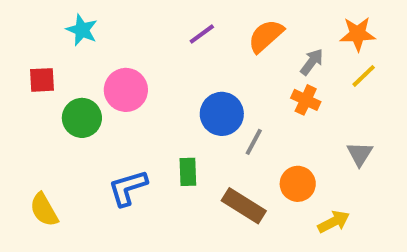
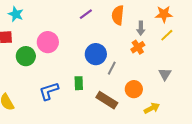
cyan star: (82, 30) -> (16, 14), moved
orange semicircle: (266, 36) -> (118, 15), turned -42
gray arrow: (312, 62) -> (141, 28), turned 144
orange cross: (306, 100) -> (138, 47), turned 32

